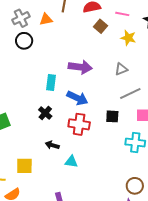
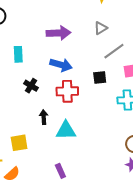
cyan rectangle: (51, 83) -> (18, 54), moved
black arrow: (52, 145) -> (44, 117), turned 80
cyan triangle: (71, 162) -> (66, 130), size x1.5

